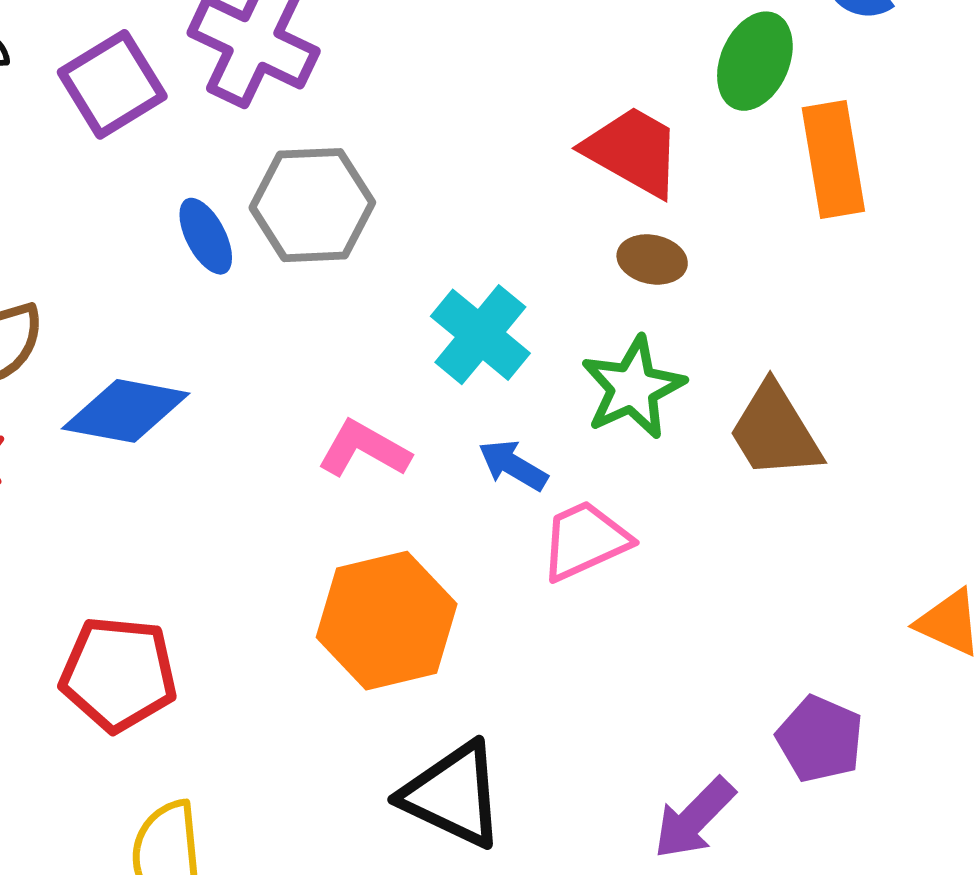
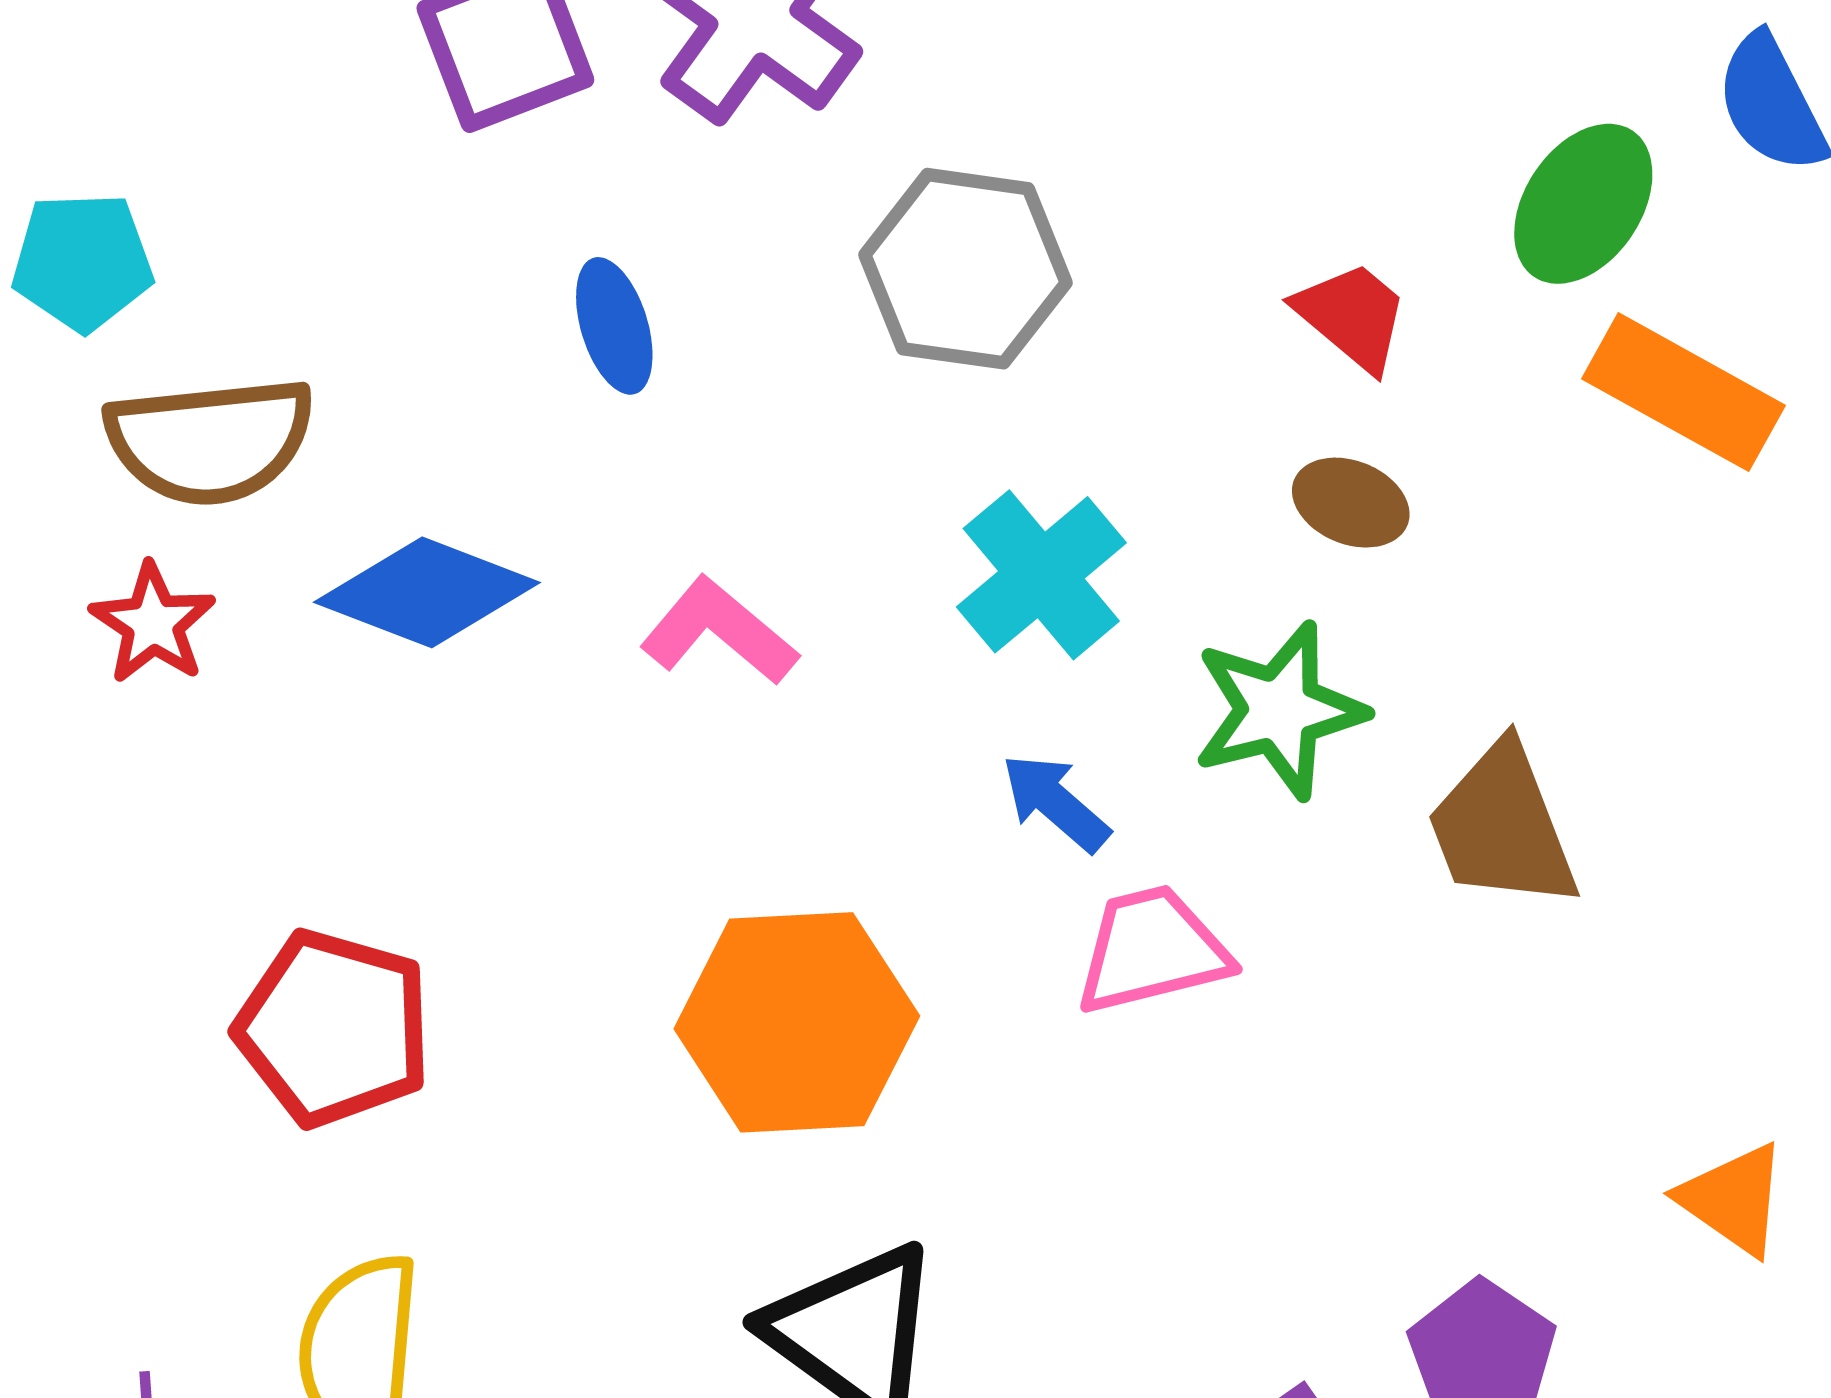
red trapezoid: (633, 151) -> (1352, 316), size x0.7
orange rectangle: (833, 160) -> (1684, 392), turned -62
gray hexagon: (312, 205) -> (966, 269), moved
pink L-shape: (364, 449) -> (719, 631), moved

